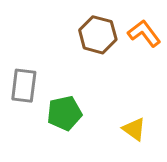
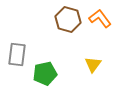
yellow triangle: (134, 129) -> (93, 64), moved, turned 30

